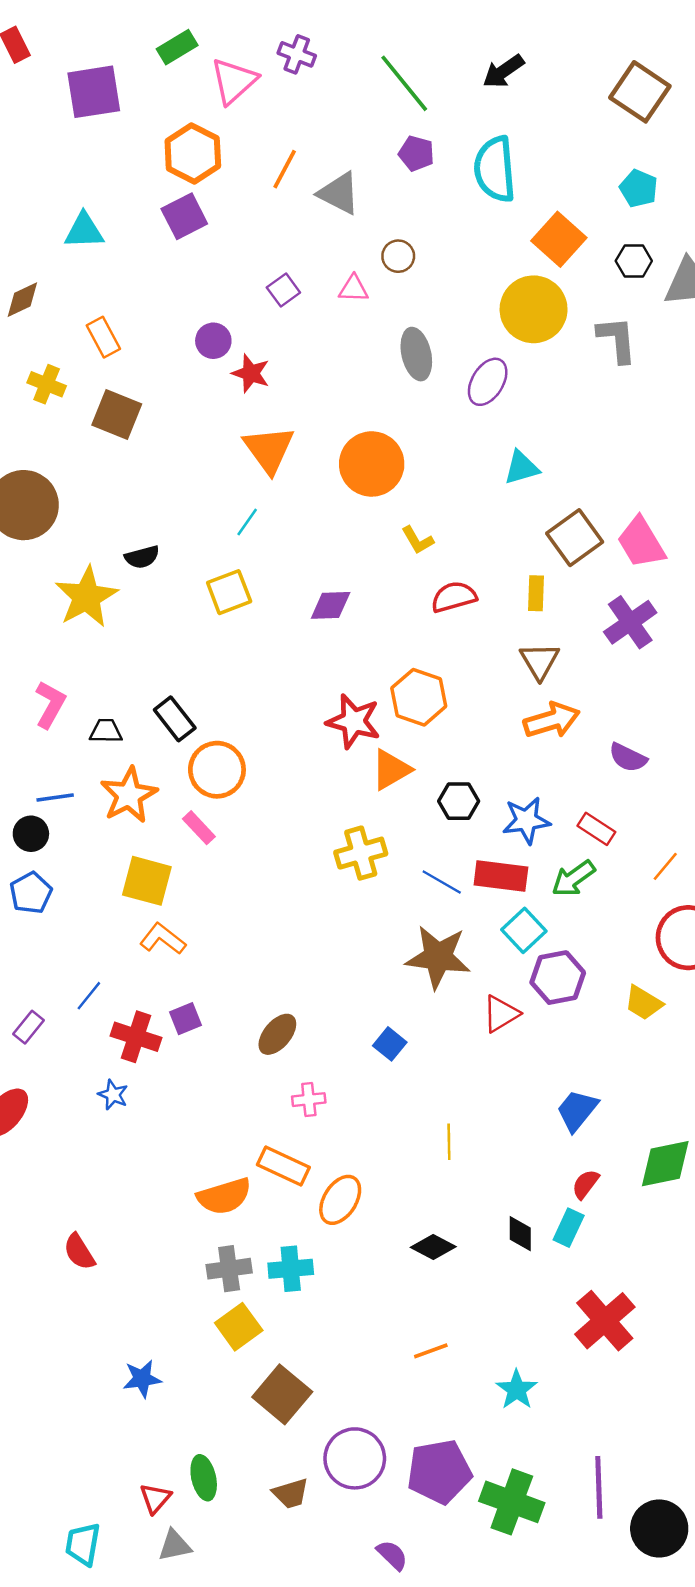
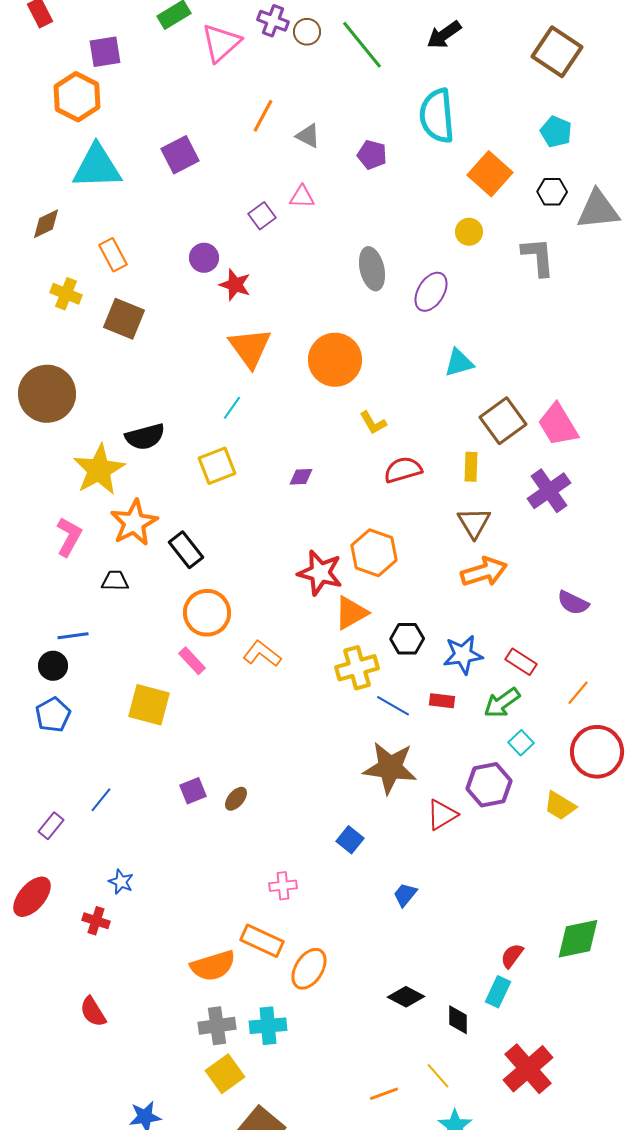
purple square: (94, 92) -> (105, 52), size x0.7
orange hexagon: (193, 153) -> (77, 97), moved
purple pentagon: (416, 153) -> (372, 155), moved
gray triangle: (339, 193) -> (308, 136), size x0.7
cyan triangle: (84, 231) -> (97, 167), size x1.5
brown circle: (398, 256) -> (307, 32), moved
pink triangle: (354, 289) -> (302, 197), moved
yellow circle: (534, 309) -> (469, 232), size x0.5
black semicircle: (142, 557) -> (145, 437), size x1.4
purple diamond: (331, 605) -> (301, 477), size x0.7
pink L-shape: (50, 704) -> (69, 537), moved
black rectangle: (175, 719) -> (186, 550), moved
purple semicircle: (628, 758) -> (573, 603), moved
orange star: (129, 795) -> (134, 523), moved
yellow cross: (361, 853) -> (357, 668), moved
red rectangle: (501, 876) -> (442, 701), size x0.6
cyan square: (524, 930) -> (521, 743), moved, size x0.7
orange L-shape: (163, 939) -> (262, 654), moved
purple square: (186, 1019) -> (193, 791), moved
brown ellipse: (277, 1034) -> (236, 799), moved, size x0.7
red cross: (136, 1037) -> (96, 921), moved, size x0.7
blue trapezoid: (577, 1110) -> (405, 895), moved, size x0.7
yellow line: (449, 1142) -> (438, 1076), moved, turned -40
black diamond: (520, 1234) -> (458, 1020), moved
black diamond: (433, 1247) -> (406, 997), moved

